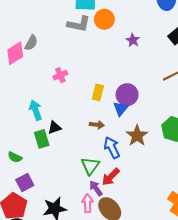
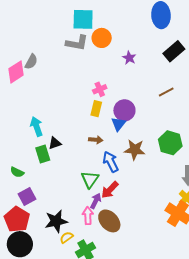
pink cross: (60, 75) -> (100, 89), moved
brown star: (137, 136) -> (135, 150), turned -30
purple arrow: (96, 188) -> (96, 201), turned 63

